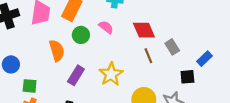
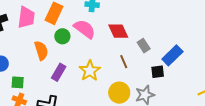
pink semicircle: (106, 27) -> (85, 29), size x1.6
brown line: (148, 56) -> (124, 62), moved
blue rectangle: (204, 59) -> (172, 55), size x1.5

